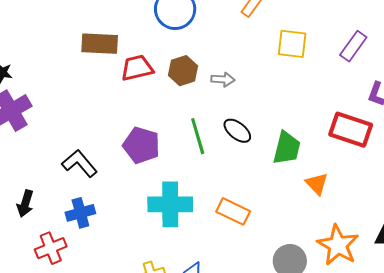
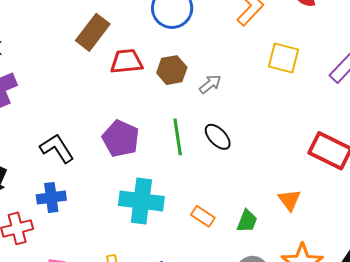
brown rectangle: (100, 44) -> (93, 32), turned -63
gray arrow: (223, 79) -> (210, 84), turned -50
green trapezoid: (287, 148) -> (247, 221), moved, size x0.7
orange rectangle: (233, 211) -> (203, 216), size x0.7

